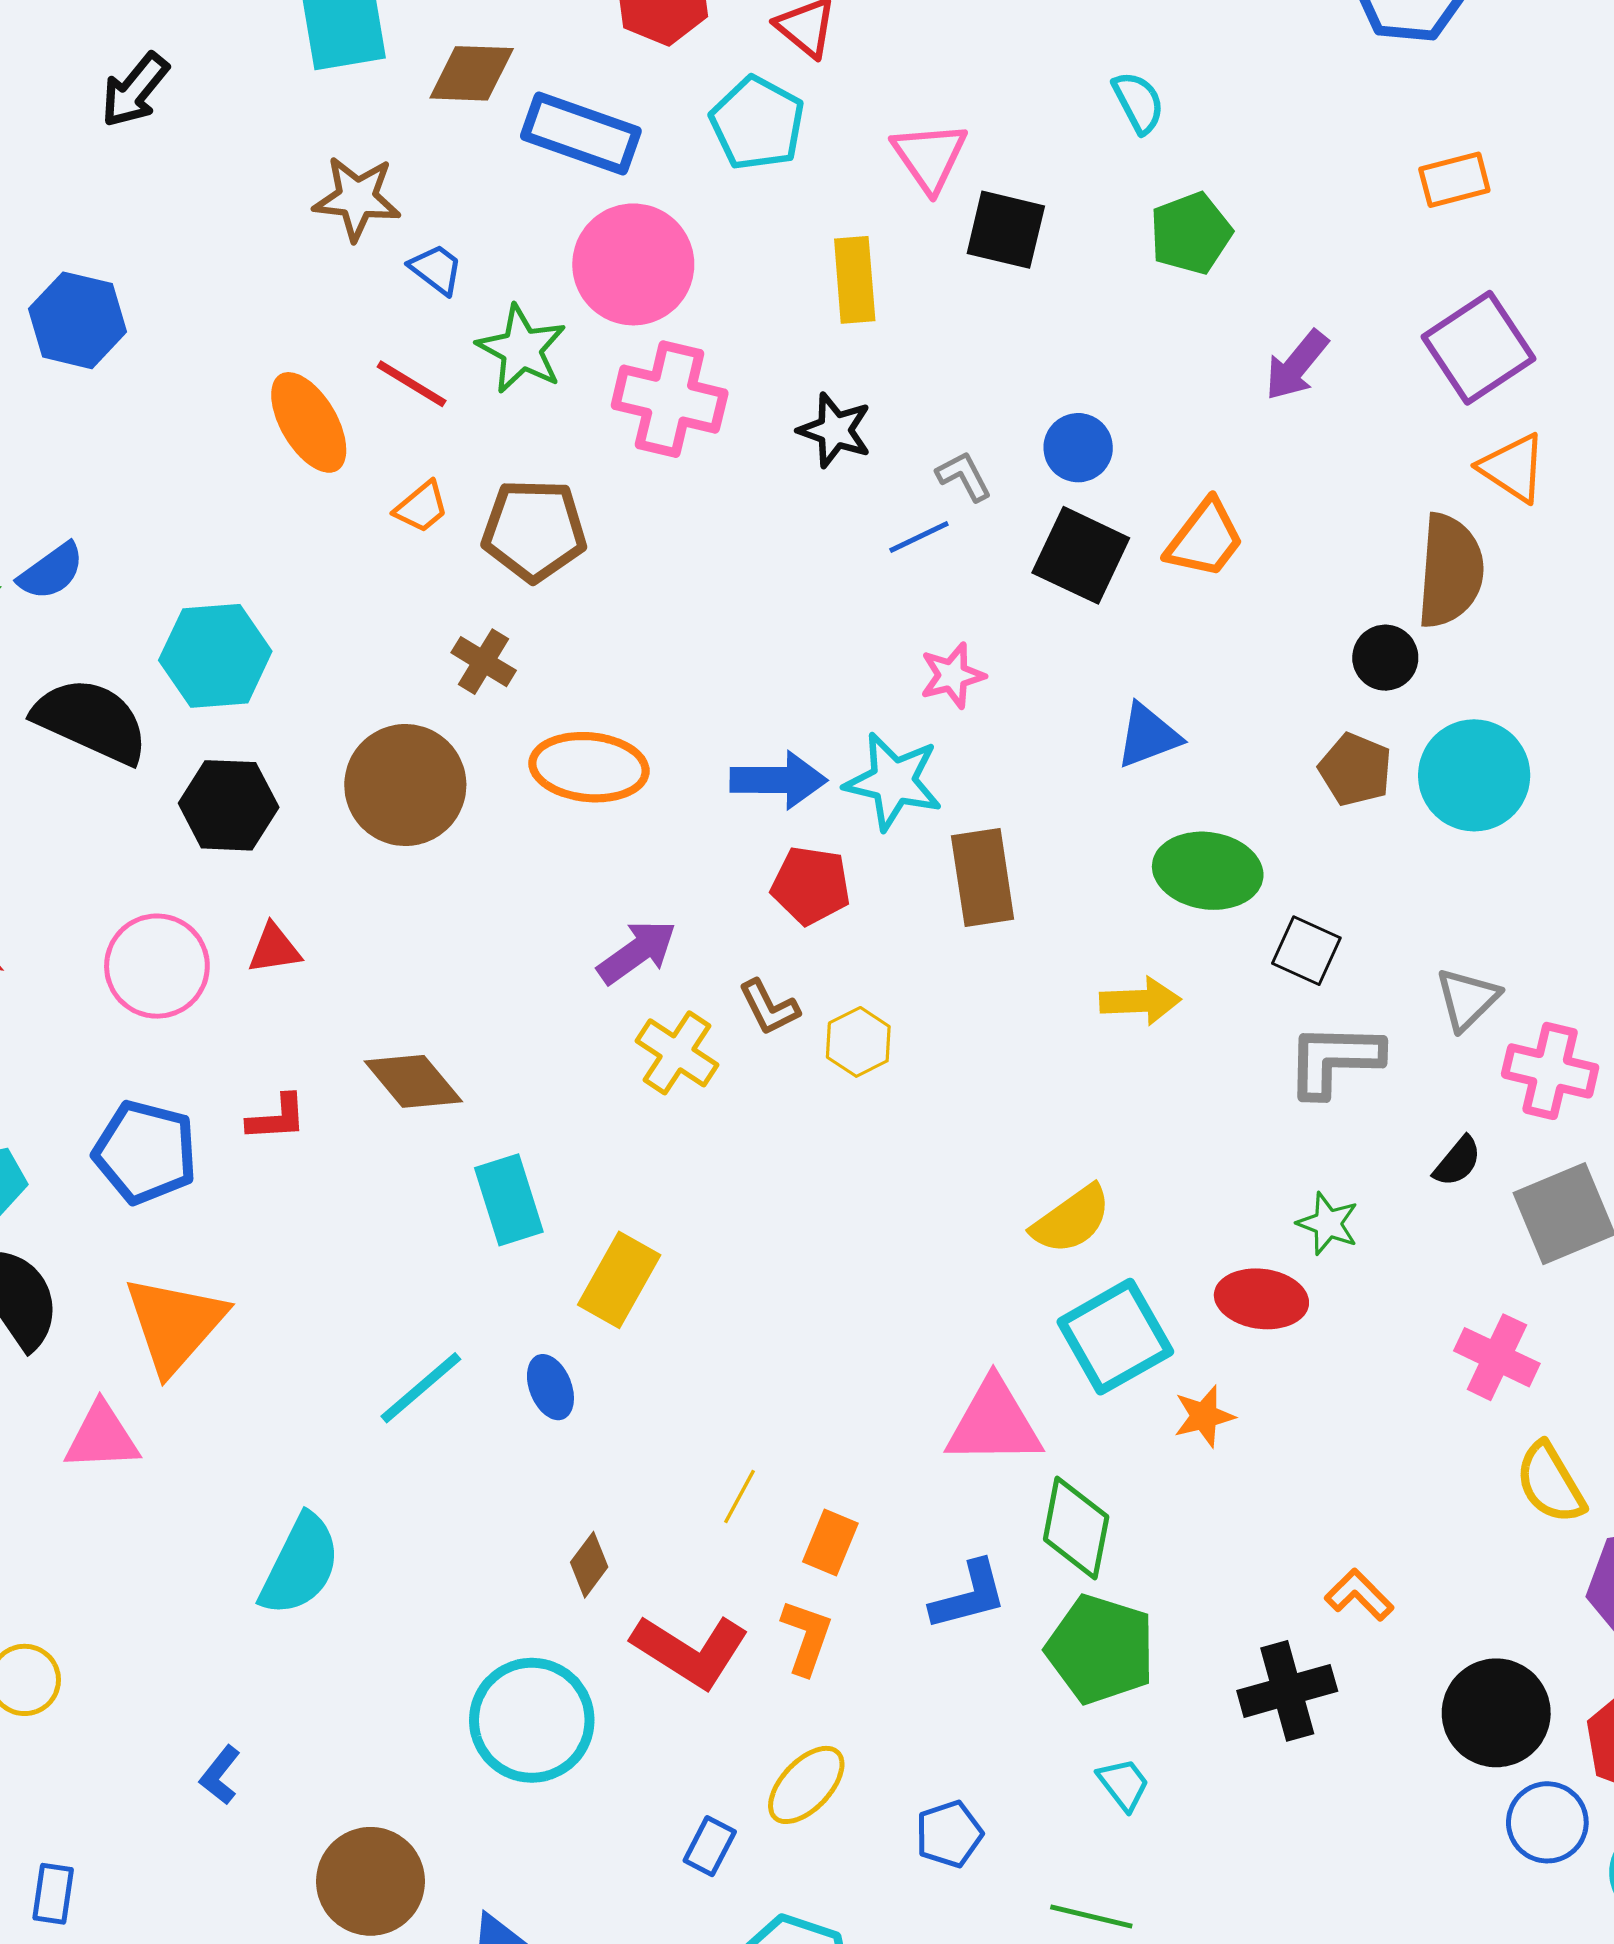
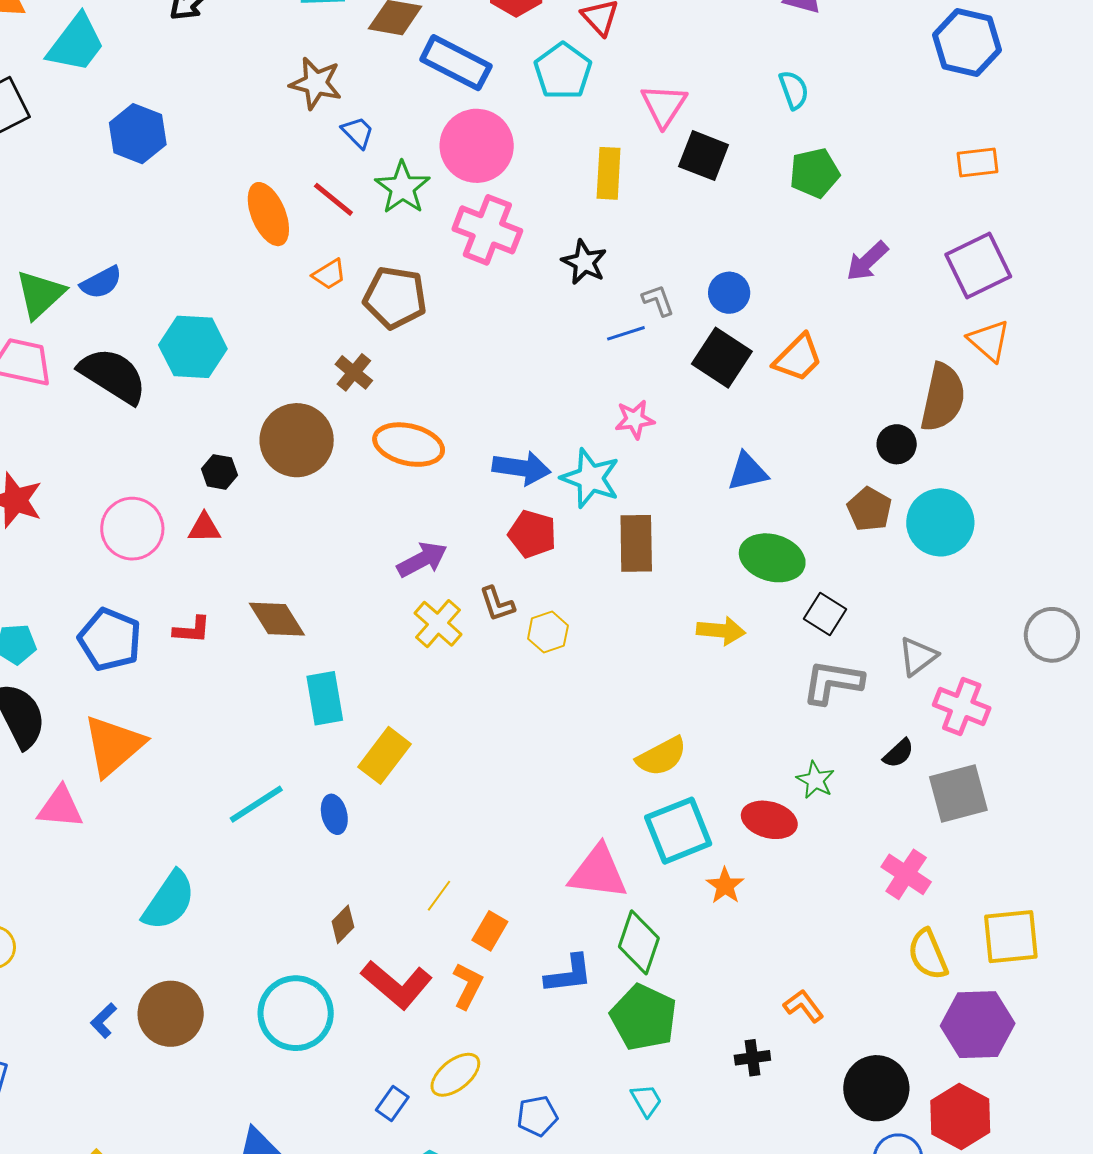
black hexagon: (229, 805) -> (219, 472), moved, size x0.6
orange star: (1204, 1416) -> (725, 886), turned -30
black cross: (1287, 1691) -> (752, 1058), size x0.6
brown circle: (370, 1881) -> (171, 1014), moved

